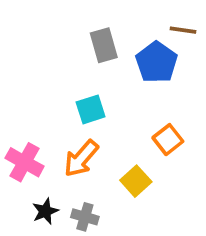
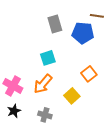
blue pentagon: (157, 62) -> (83, 33), turned -30
black star: (45, 211) -> (14, 111), moved

